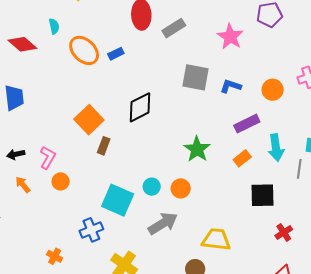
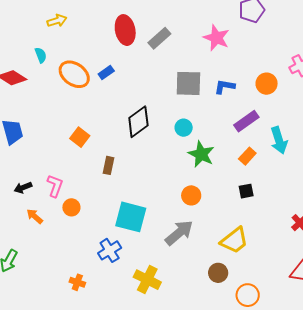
orange square: (89, 120) -> (80, 137), moved, size x0.7
cyan circle: (152, 187) -> (184, 128), moved
black square: (262, 195) -> (246, 191), moved, size x0.6
yellow trapezoid: (216, 240) -> (234, 240), turned 144

